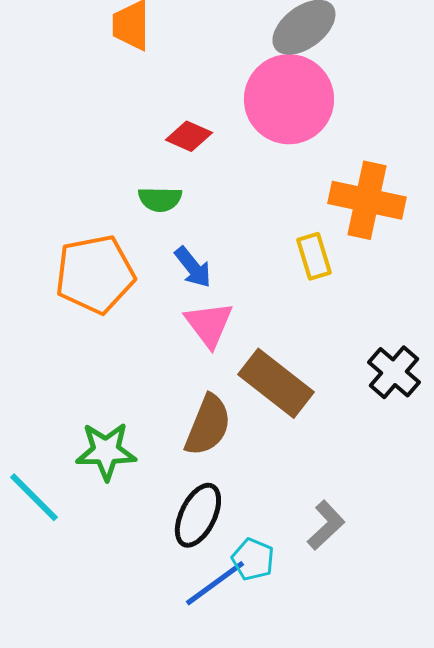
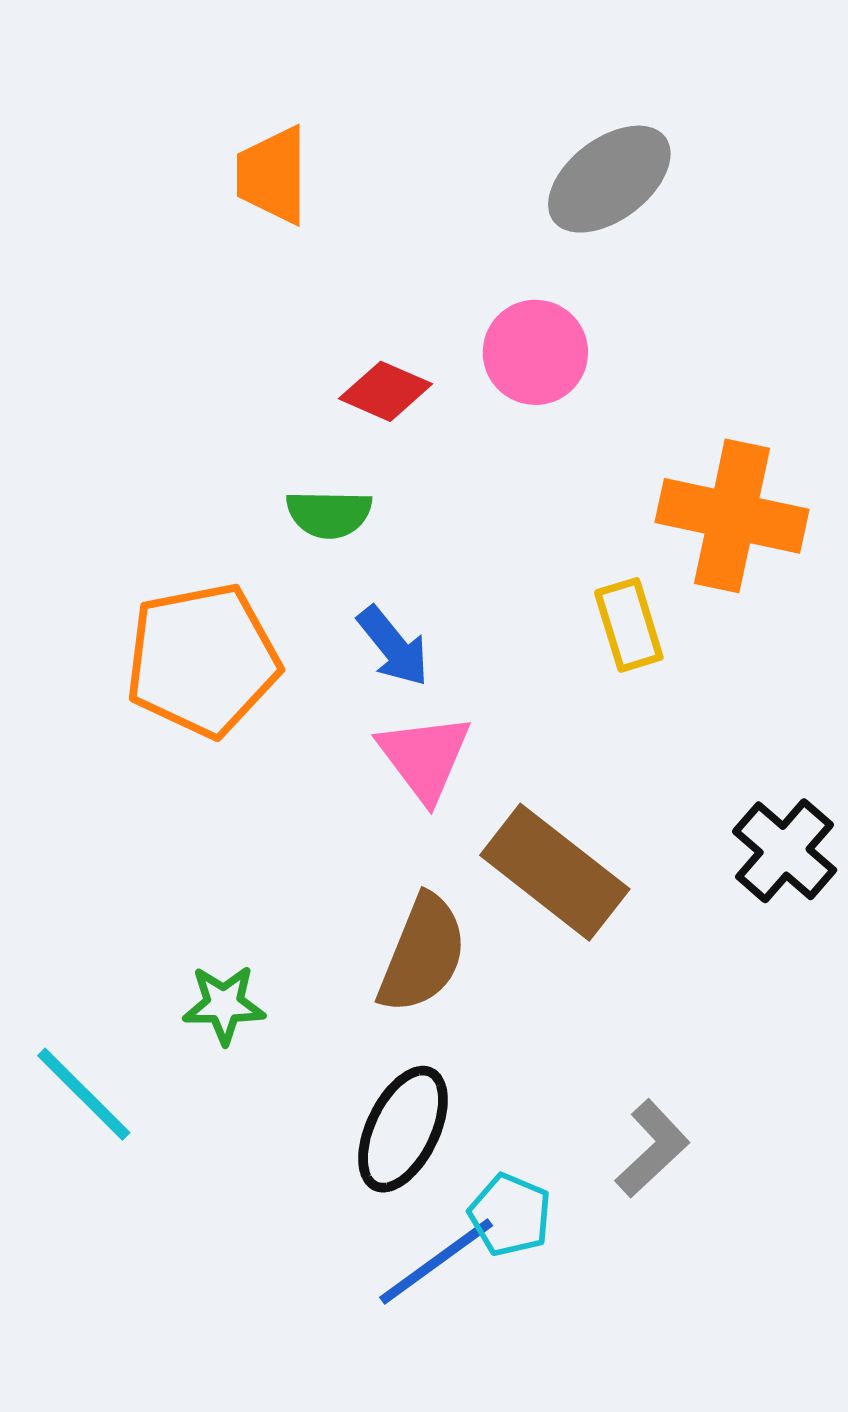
pink circle: (289, 99) -> (535, 352), moved, size x0.6
green star: (106, 451) -> (224, 1005), size x0.7

